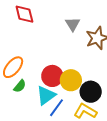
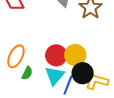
black circle: (91, 92) -> (83, 73), moved

